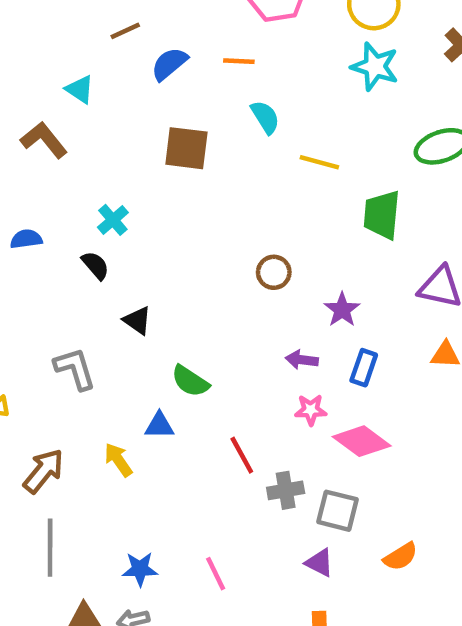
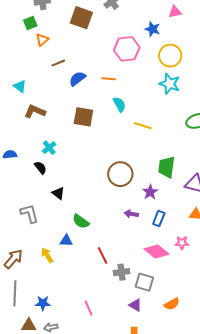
cyan triangle: (80, 89) -> (20, 86), moved
brown L-shape: (44, 140) -> (35, 111), moved, turned -30
green trapezoid: (382, 215) -> (167, 167), moved
brown circle: (274, 272) -> (120, 174), size x1.6
pink star: (311, 410) -> (182, 243), moved
blue star: (140, 569) -> (43, 303), moved

